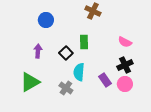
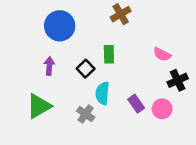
brown cross: (93, 11) -> (121, 14), turned 35
blue circle: (46, 20) -> (60, 26), size x1.5
black cross: (125, 65) -> (178, 80), moved

